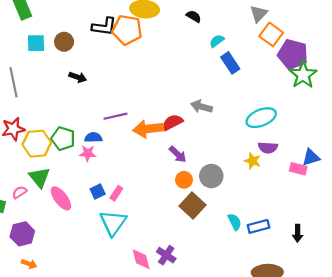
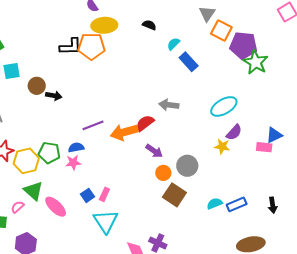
brown circle: (64, 42) -> (37, 86), moved
purple semicircle: (268, 148) -> (234, 132), turned -42
cyan semicircle: (235, 222) -> (215, 204), turned -77

